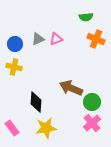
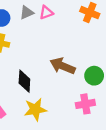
green circle: (92, 102) -> (94, 76), moved
pink cross: (92, 123) -> (85, 104), turned 30

